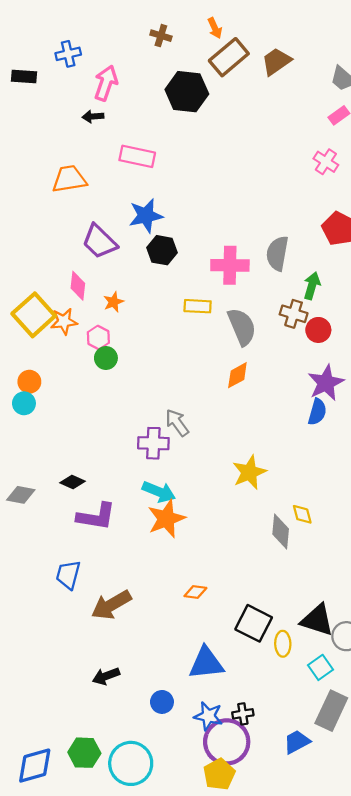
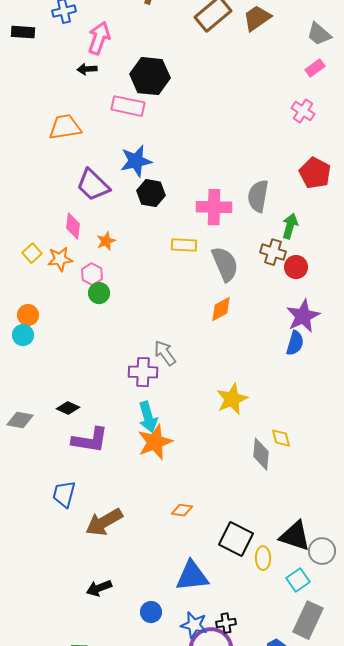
black hexagon: (187, 92) -> (150, 76), moved
yellow square: (34, 315) -> (32, 253), size x0.5
cyan arrow: (159, 492) -> (148, 417), turned 52

